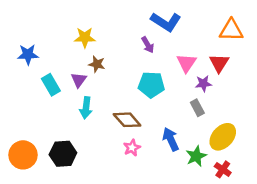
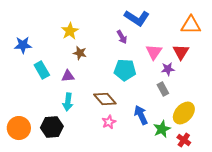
yellow star: (85, 38) -> (70, 31), turned -30
purple triangle: (79, 80) -> (68, 76), moved, turned 48
cyan arrow: (86, 108) -> (68, 102), moved

